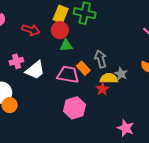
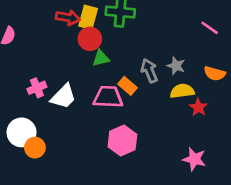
red arrow: (31, 30) -> (68, 18), moved
gray star: (121, 74) -> (176, 66), moved
yellow semicircle: (109, 78) -> (182, 91), moved
red star: (102, 89) -> (198, 107), moved

